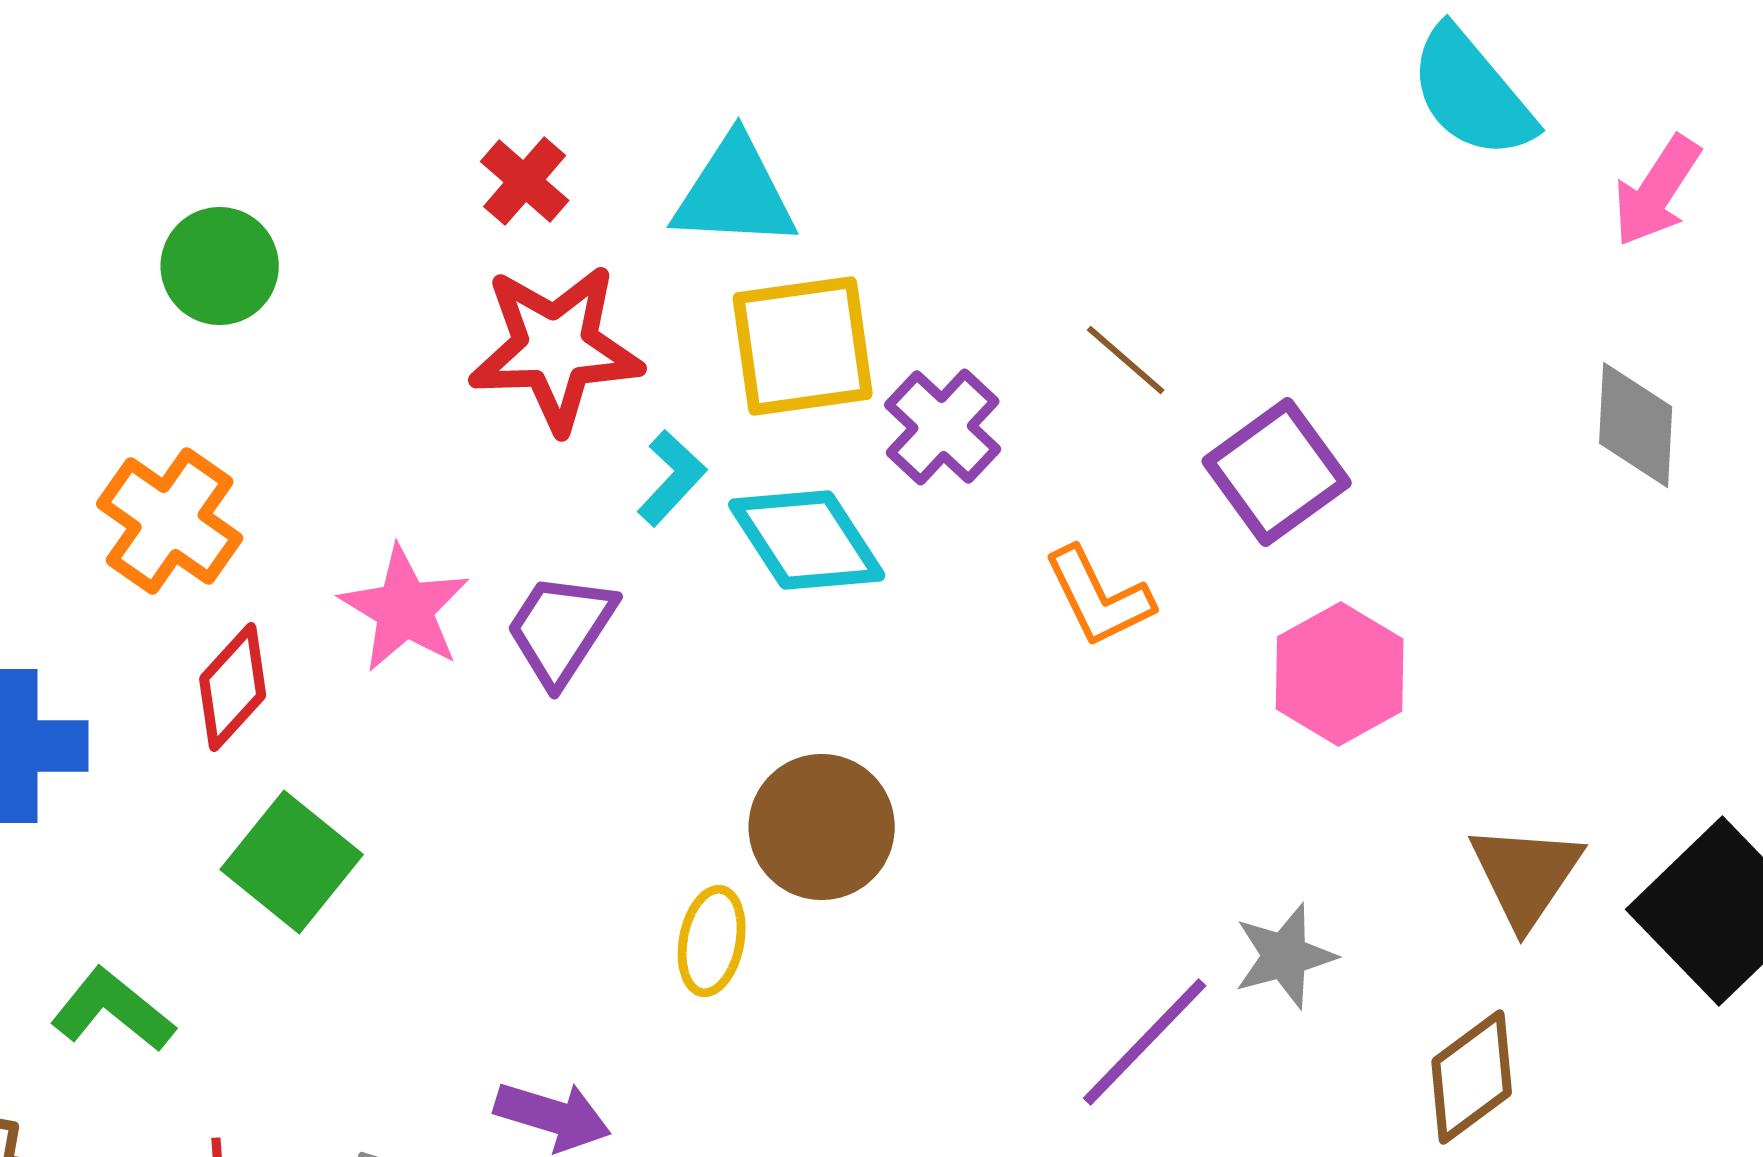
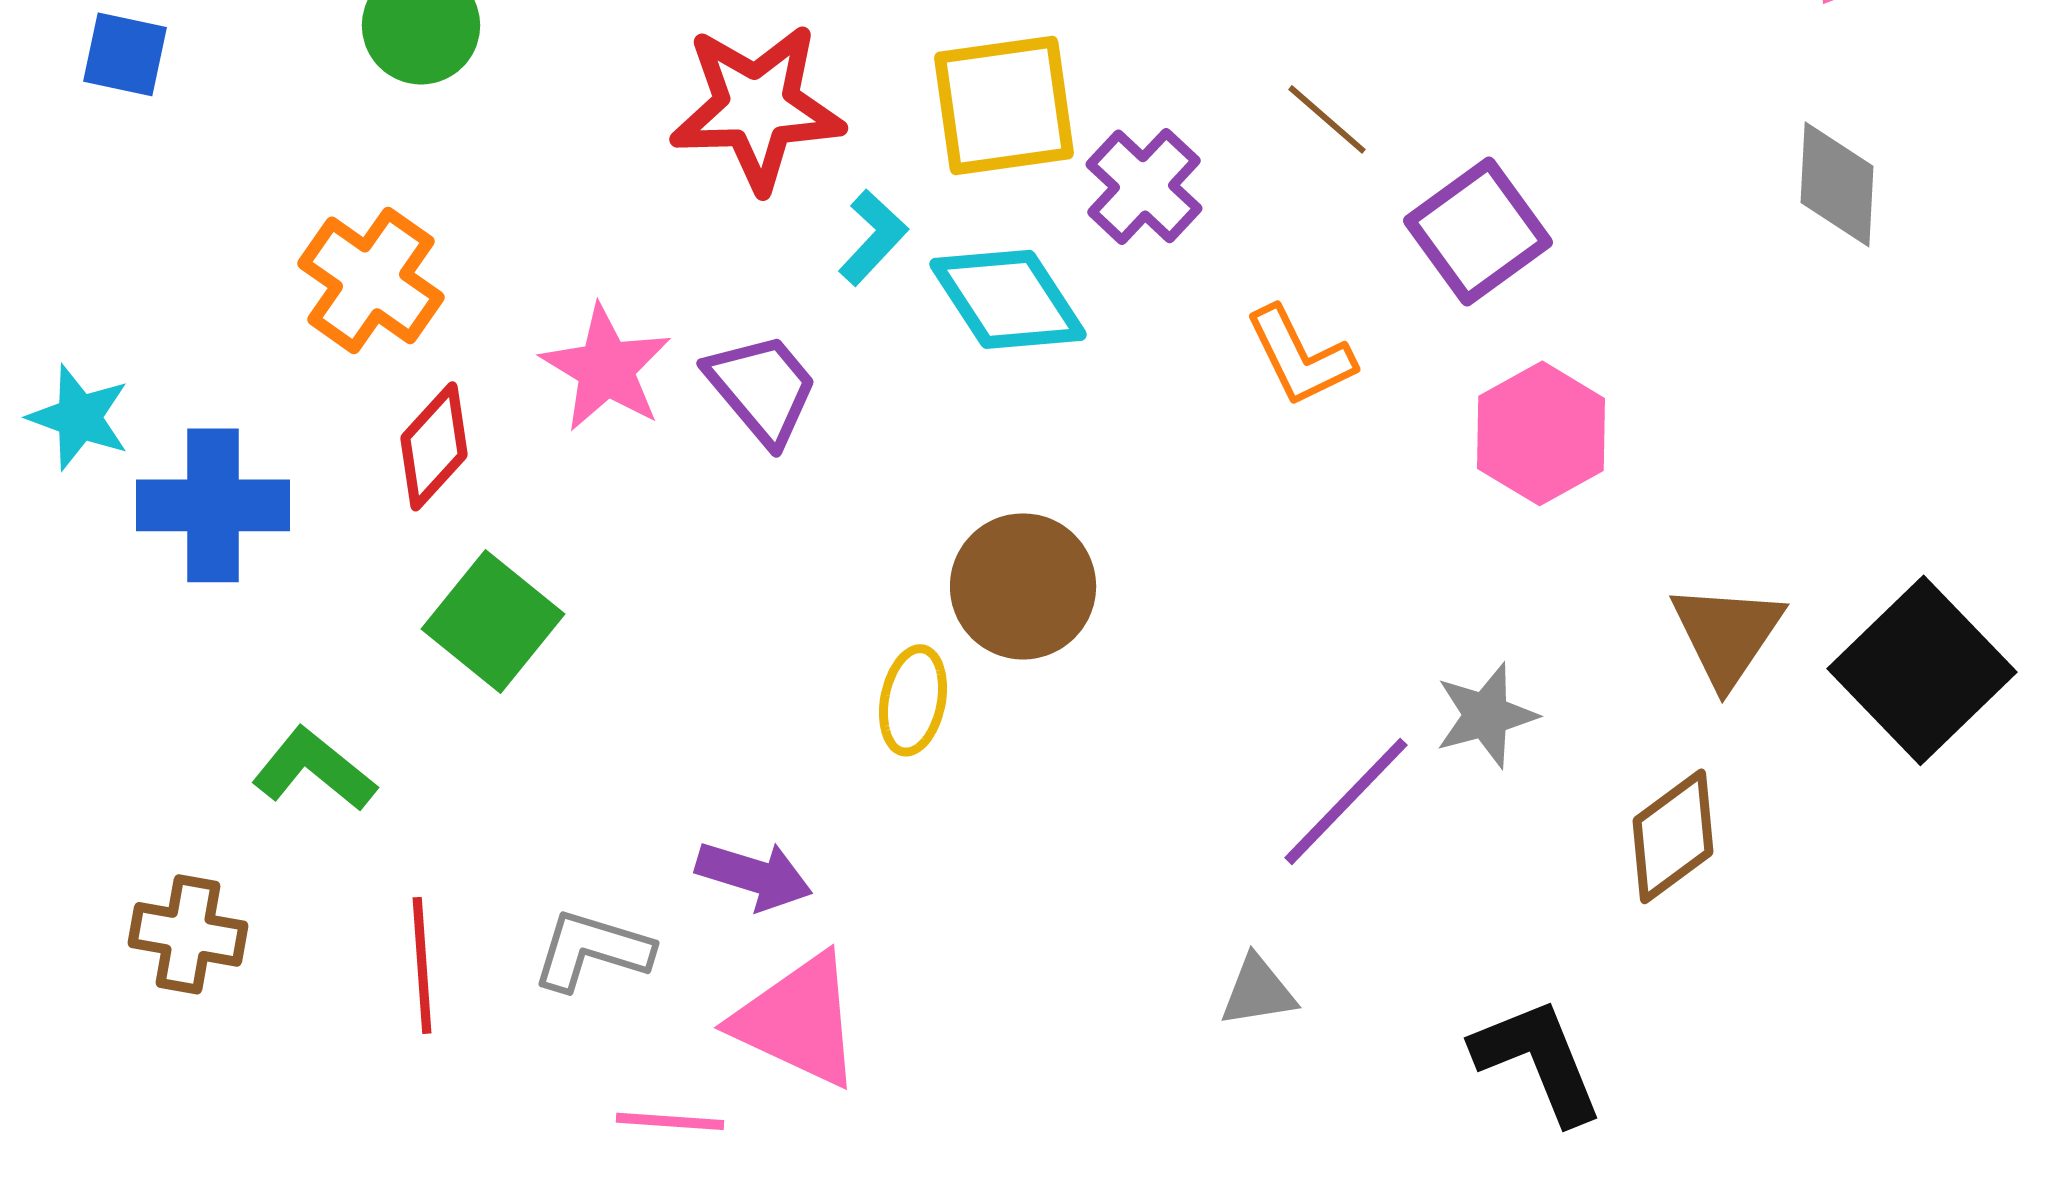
purple trapezoid: (561, 629) -> (762, 388), turned 107

